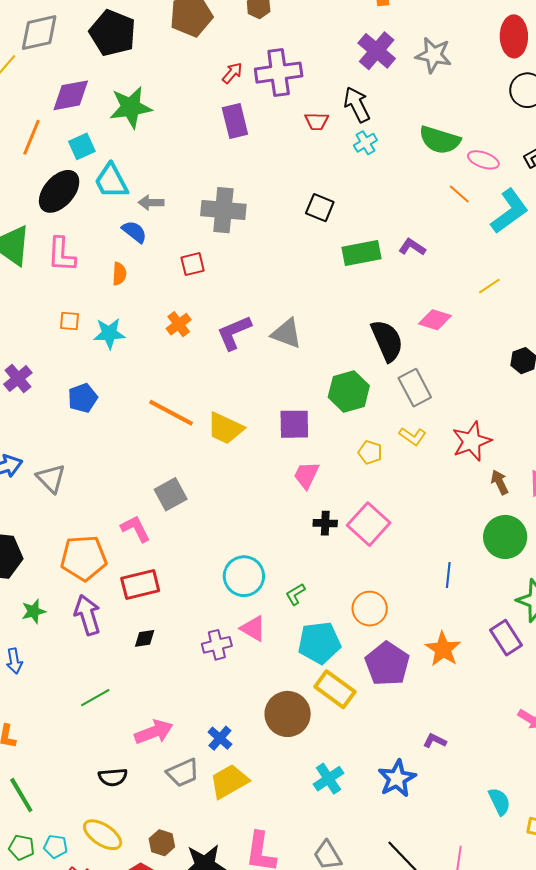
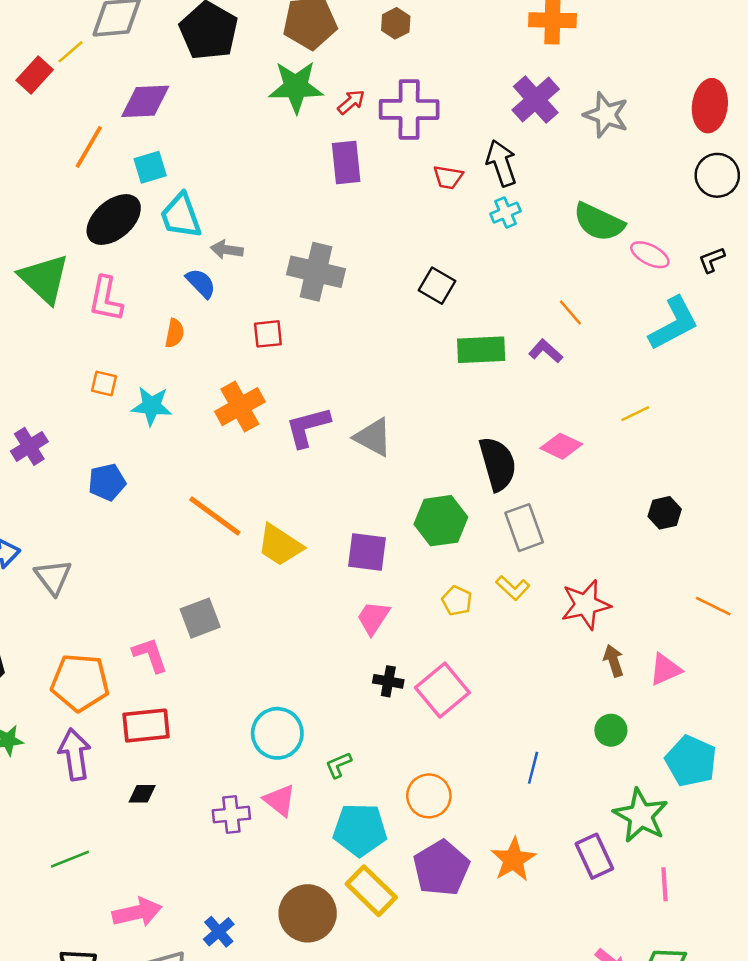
green star: (131, 107) -> (296, 87), moved
orange line: (459, 194) -> (570, 312), moved
orange cross: (179, 324) -> (240, 407), size x1.5
green circle: (505, 537) -> (611, 730), size x0.6

